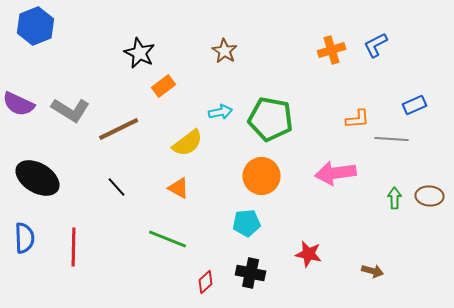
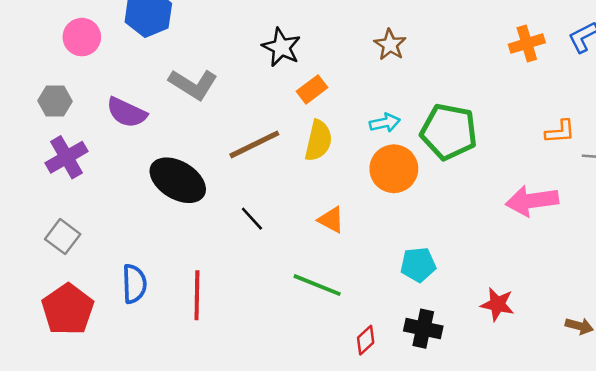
gray L-shape: (71, 110) -> (193, 84), moved
yellow semicircle: (188, 143) -> (318, 141), moved, turned -40
orange circle: (262, 176) -> (394, 169), moved
black ellipse: (38, 178) -> (178, 180), moved

